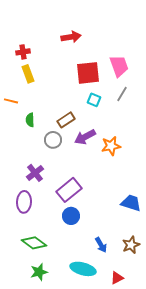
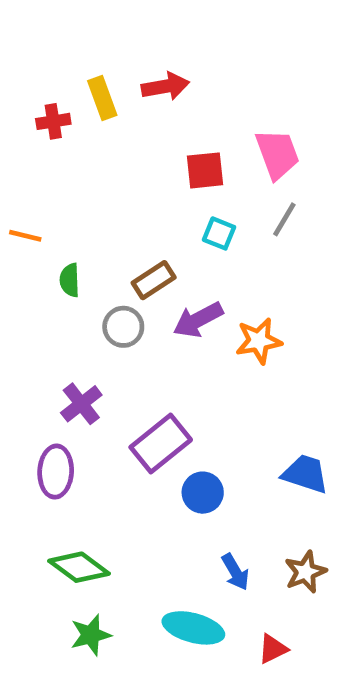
red square: (88, 73) -> (205, 170), size x0.7
yellow rectangle: (28, 74) -> (102, 98), moved
blue circle: (71, 216) -> (203, 493), moved

